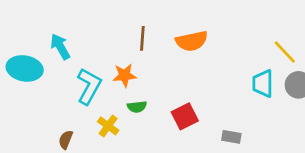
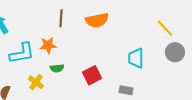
cyan trapezoid: (263, 84) -> (136, 58), moved
cyan L-shape: (89, 86) -> (22, 53), turned 52

